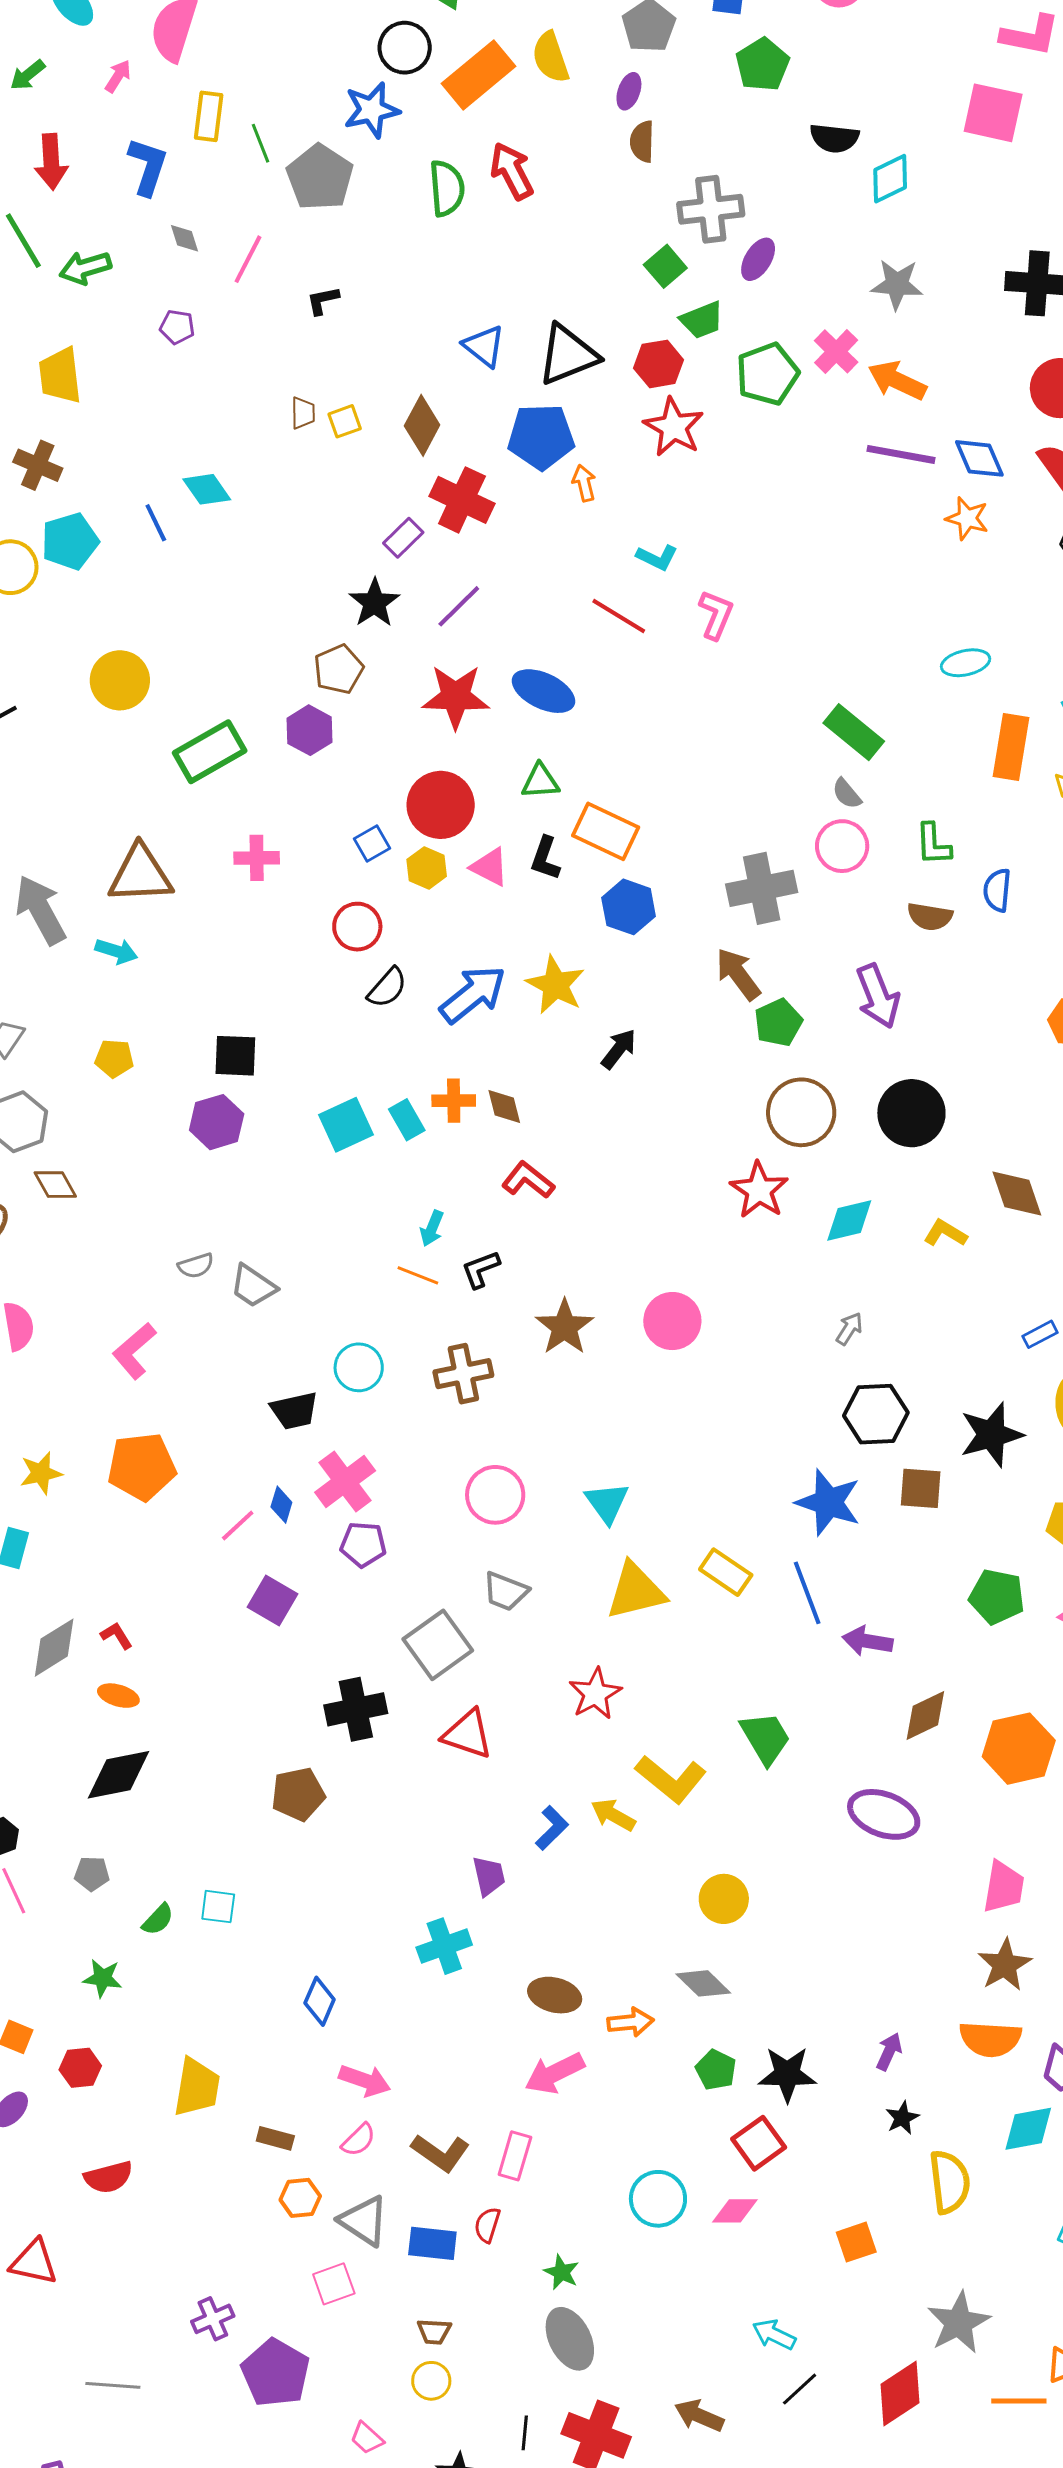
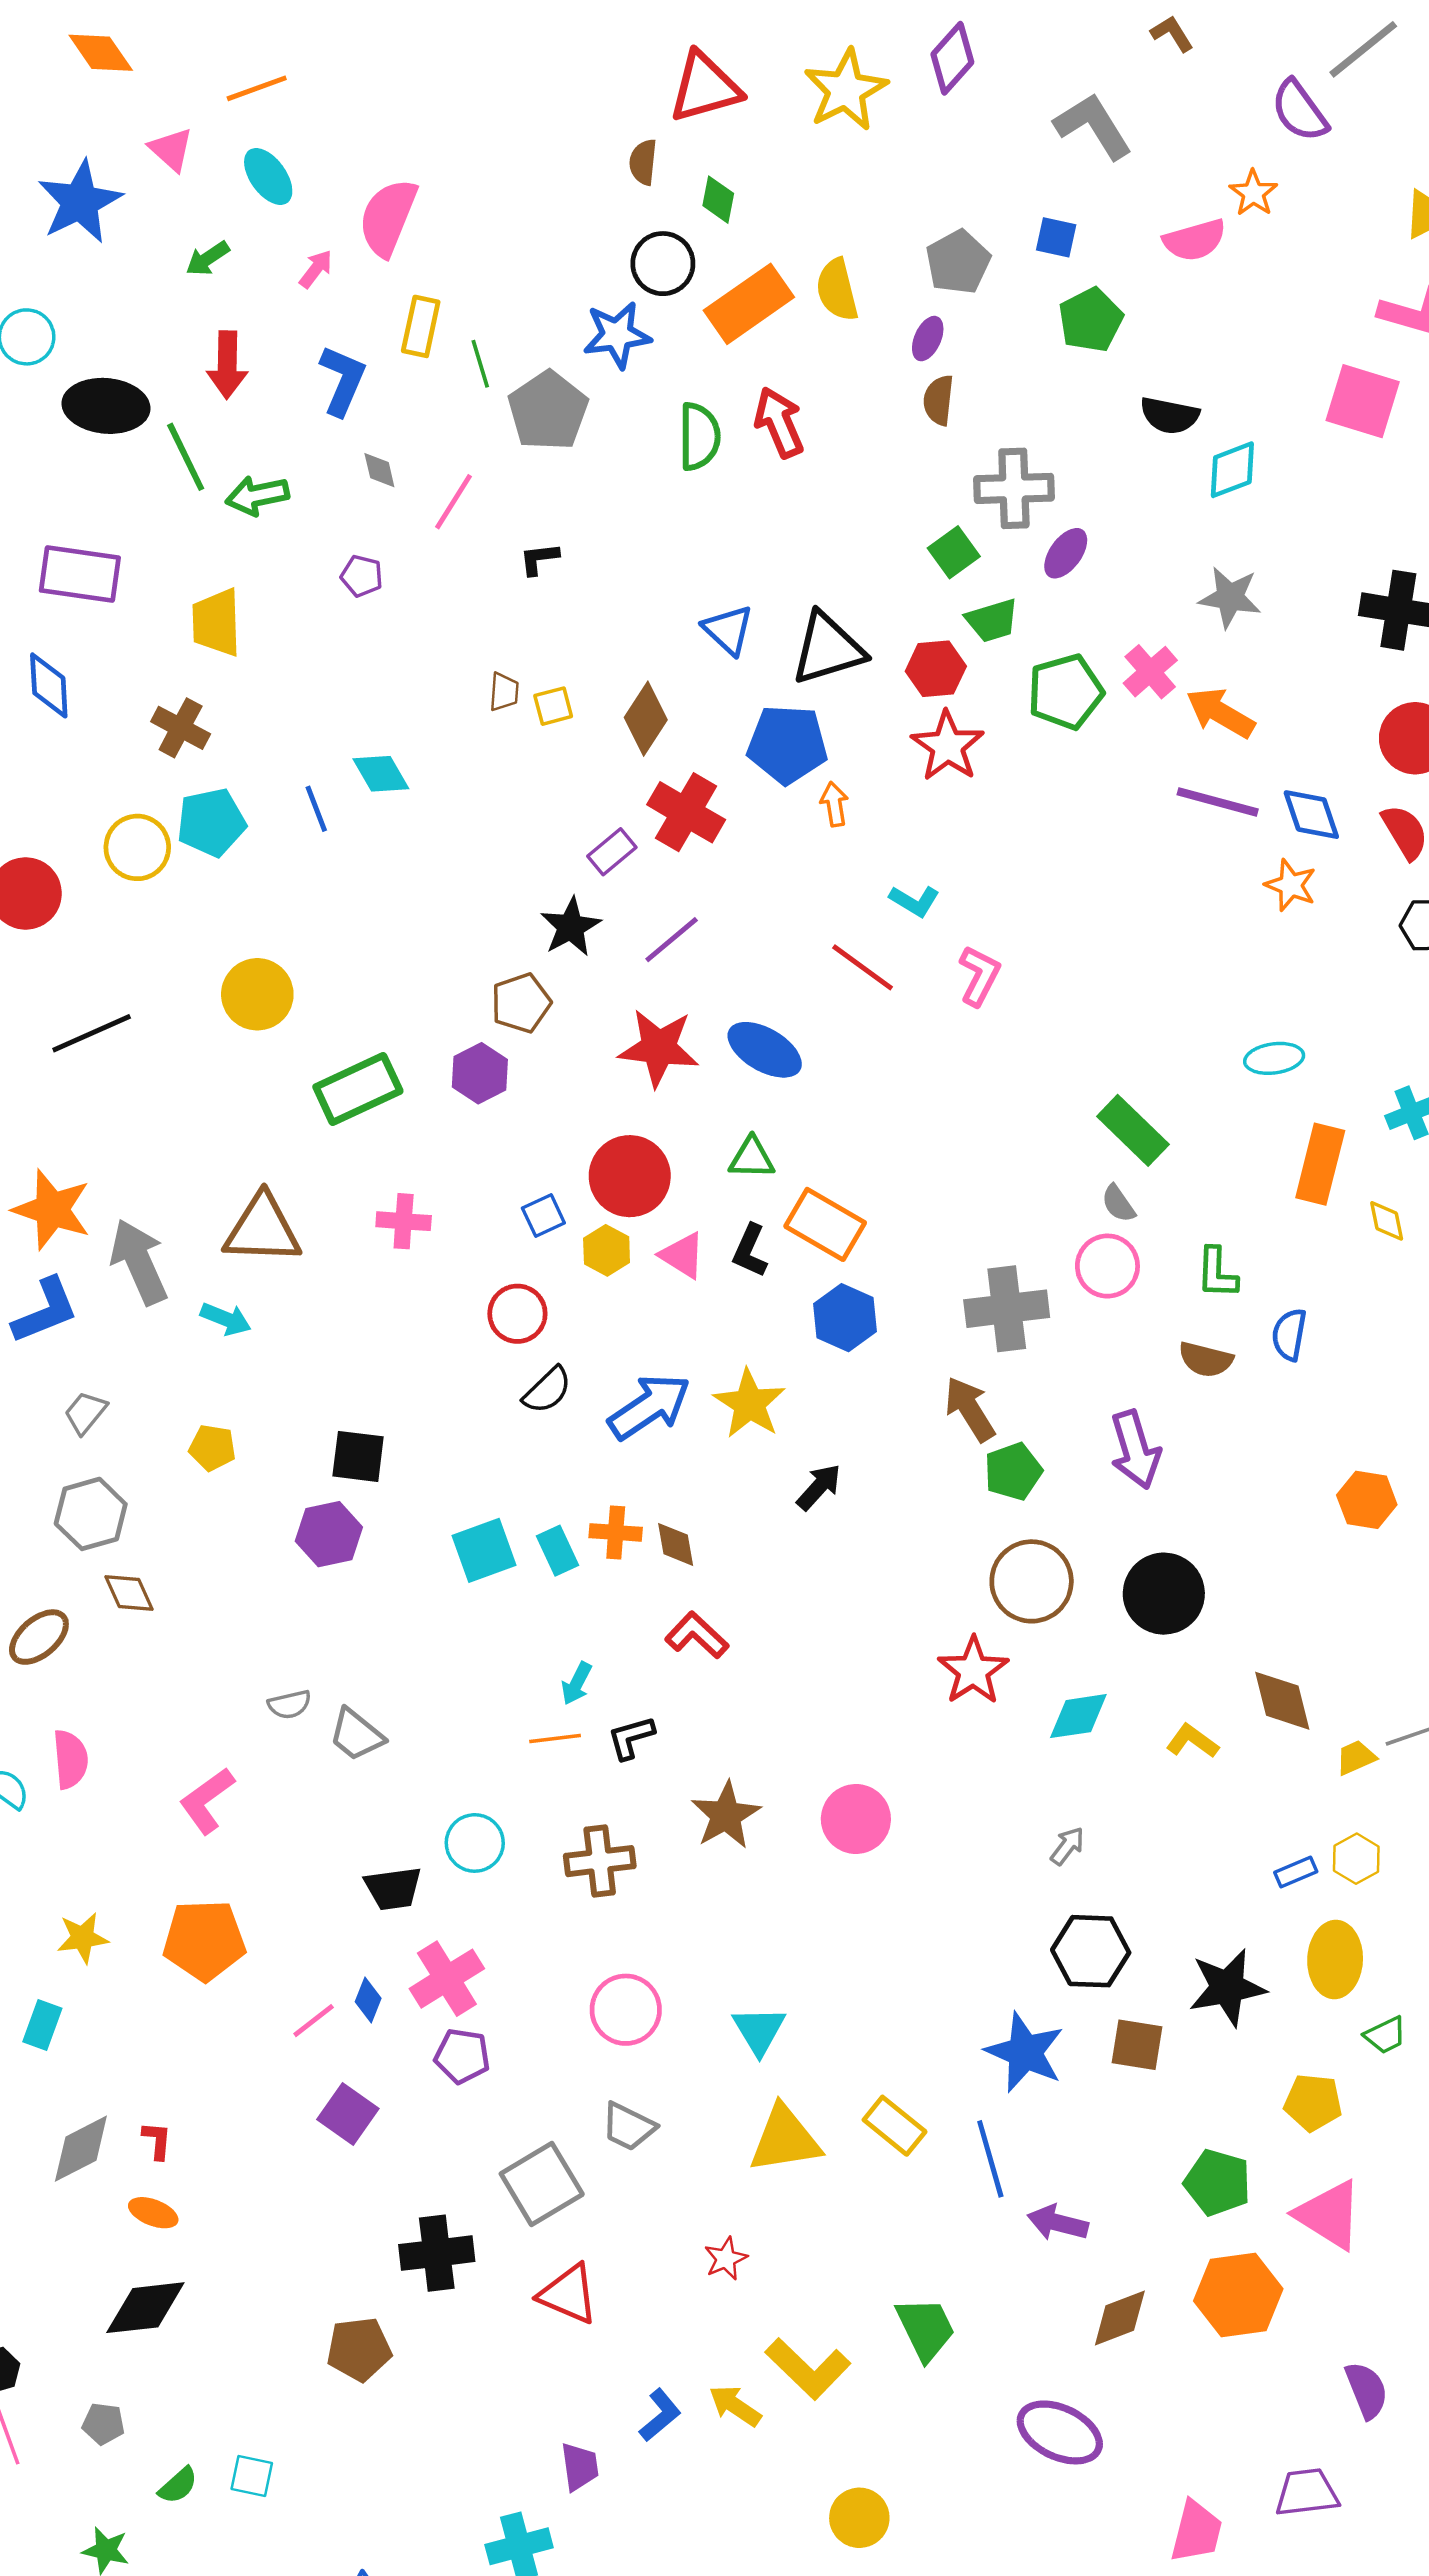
orange line: (418, 1275) -> (555, 1739), turned -33
red L-shape: (117, 1636) -> (157, 2140), turned 32
red star: (595, 1694) -> (726, 2259), size x0.7
orange hexagon: (1019, 1749) -> (1238, 2295), moved

